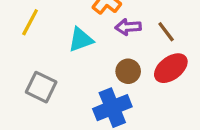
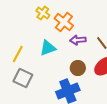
yellow line: (30, 22) -> (18, 54), moved

